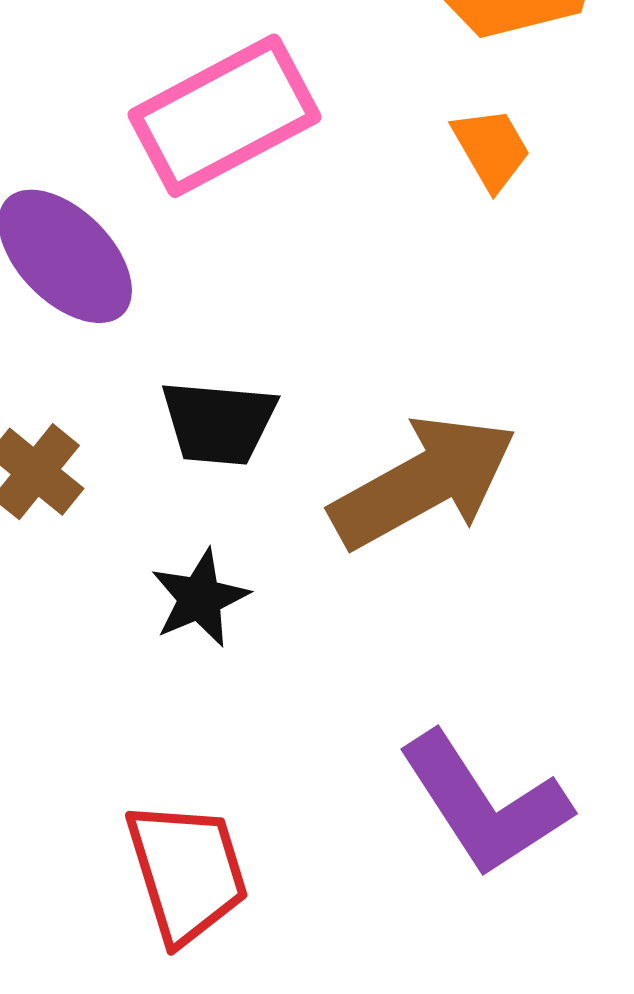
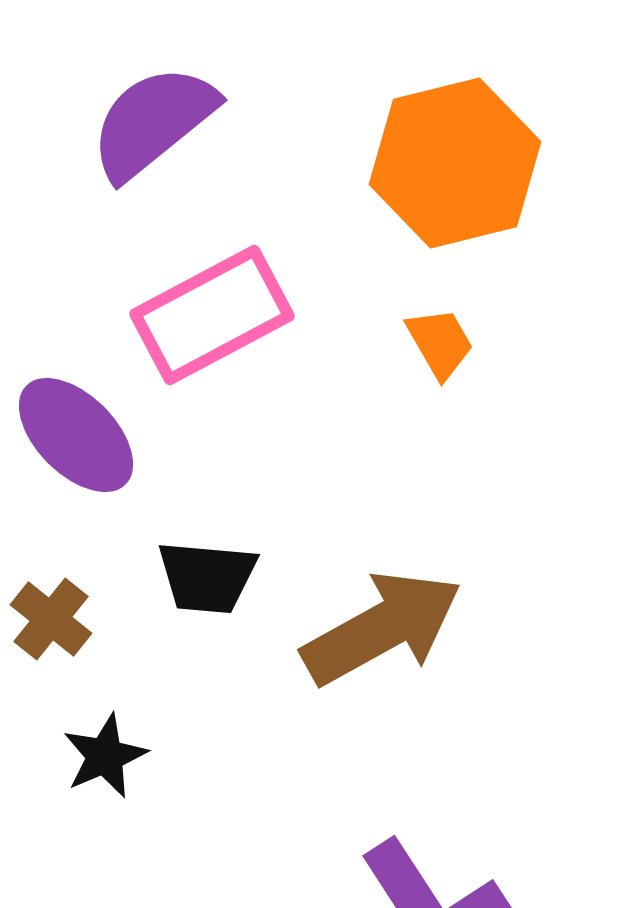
black star: (200, 598) -> (105, 756), moved

